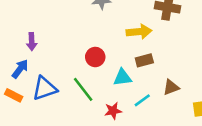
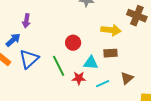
brown triangle: (171, 87) -> (127, 78), turned -32
blue triangle: (45, 88) -> (29, 59), turned -35
red star: (113, 111) -> (79, 78), moved

